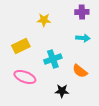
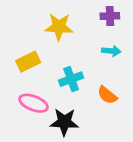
yellow star: (44, 20) -> (59, 27), size x1.5
black star: (62, 91) -> (64, 122), moved, size x1.5

